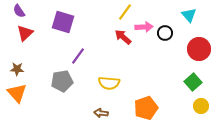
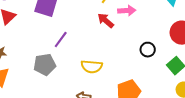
black circle: (165, 33) -> (148, 50), moved

